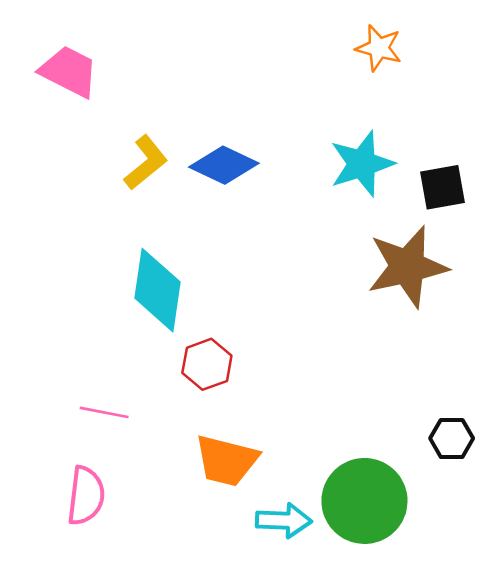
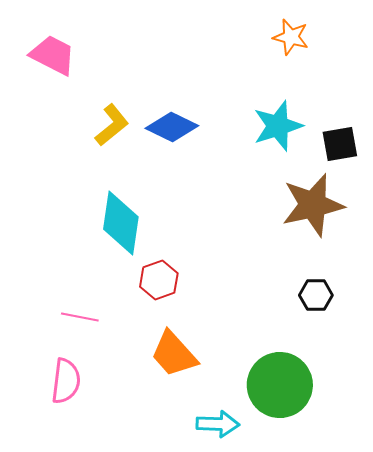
black hexagon: (452, 438) -> (316, 295), moved
orange trapezoid: (226, 461) -> (174, 354), turned 34
cyan arrow: (284, 520) -> (218, 424), moved

